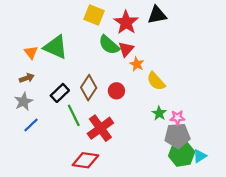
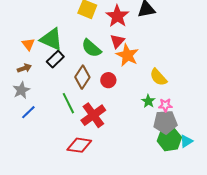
green semicircle: (109, 45) -> (91, 48), moved
orange star: (137, 64) -> (127, 55), size x1.6
yellow semicircle: (156, 81) -> (158, 77), moved
black rectangle: (60, 93) -> (55, 59), moved

